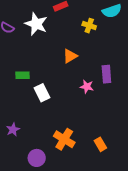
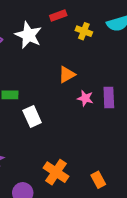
yellow cross: (89, 26) -> (84, 31), moved
pink star: (87, 87) -> (85, 98), moved

